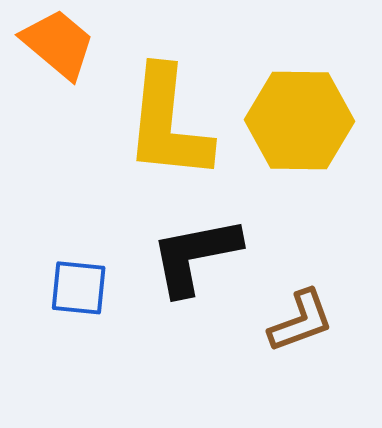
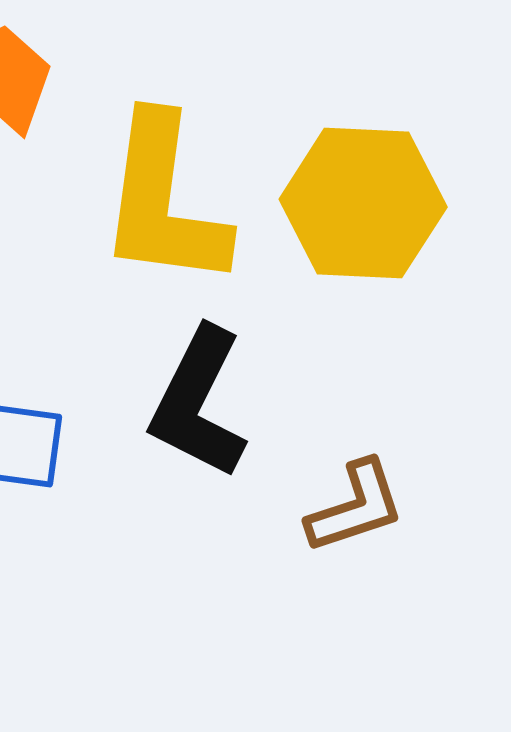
black L-shape: (195, 256) -> (198, 403), turned -54

